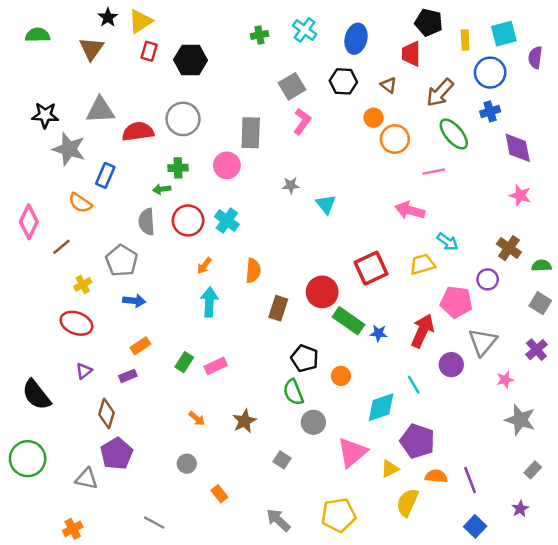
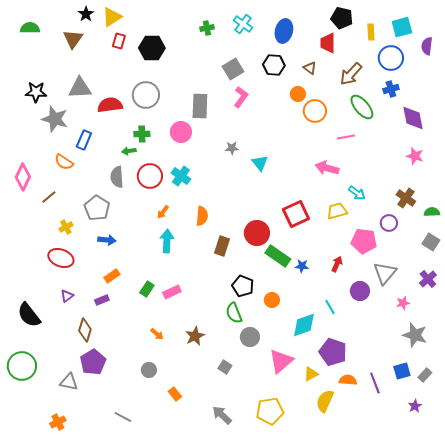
red arrow: (422, 331) -> (337, 264), size x0.6
blue square: (475, 526) -> (402, 371), moved, turned 30

